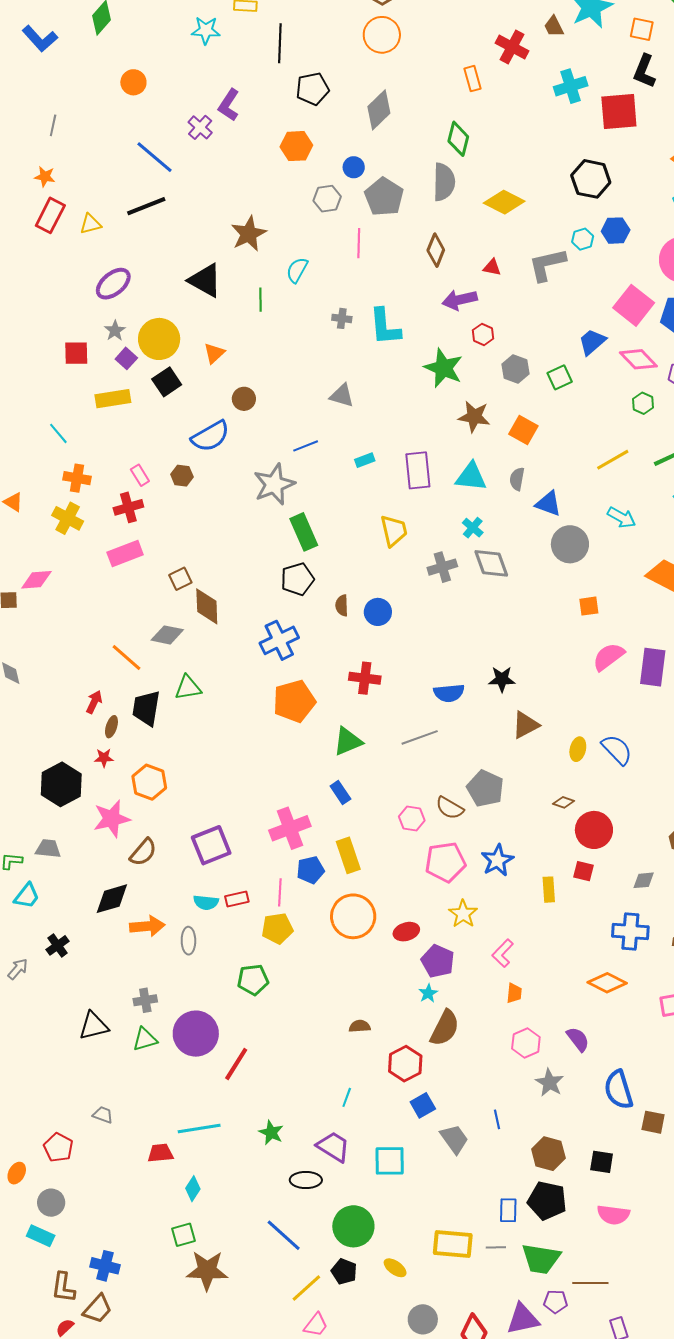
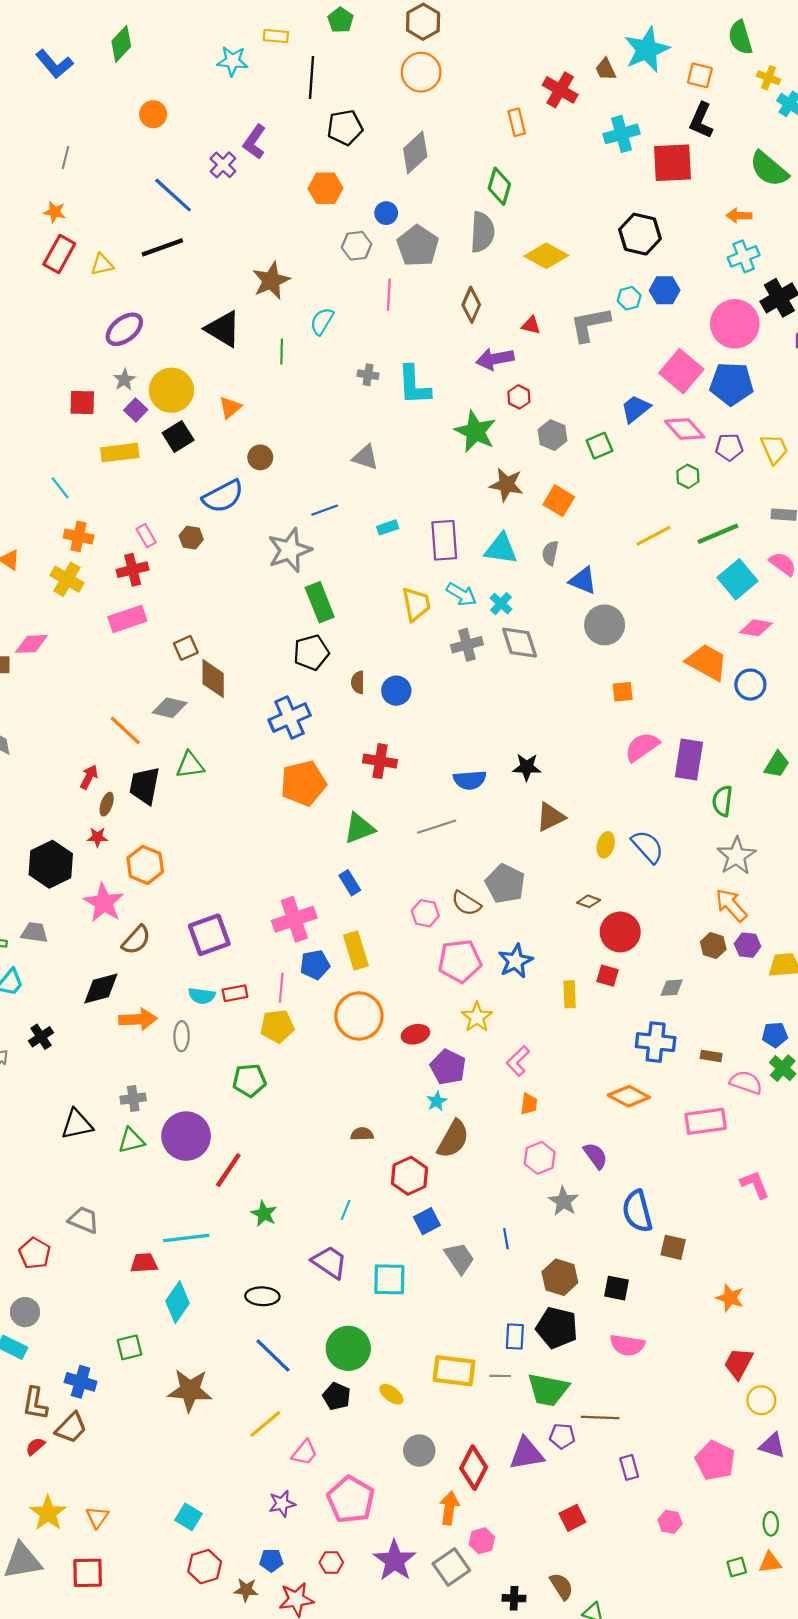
cyan arrow: (622, 518) -> (461, 594), moved
pink star: (112, 819) -> (104, 903), turned -30
gray trapezoid: (103, 1115) -> (84, 1220), size x1.4
green star: (271, 1132) -> (264, 1214), moved
black ellipse: (306, 1180) -> (262, 1296), moved
cyan diamond: (193, 1189) -> (178, 1302), size x1.5
green square: (184, 1235) -> (129, 1347), moved
yellow line: (306, 1288) -> (265, 1424), moved

